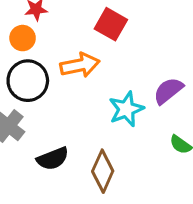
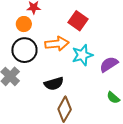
cyan star: (126, 109) -> (82, 55), moved
black semicircle: (53, 159) -> (54, 84), moved

